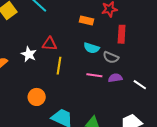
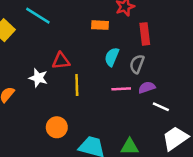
cyan semicircle: (91, 48) -> (112, 57), turned 105
gray semicircle: (111, 57) -> (137, 64), turned 98
white line: (140, 85) -> (161, 107), moved

